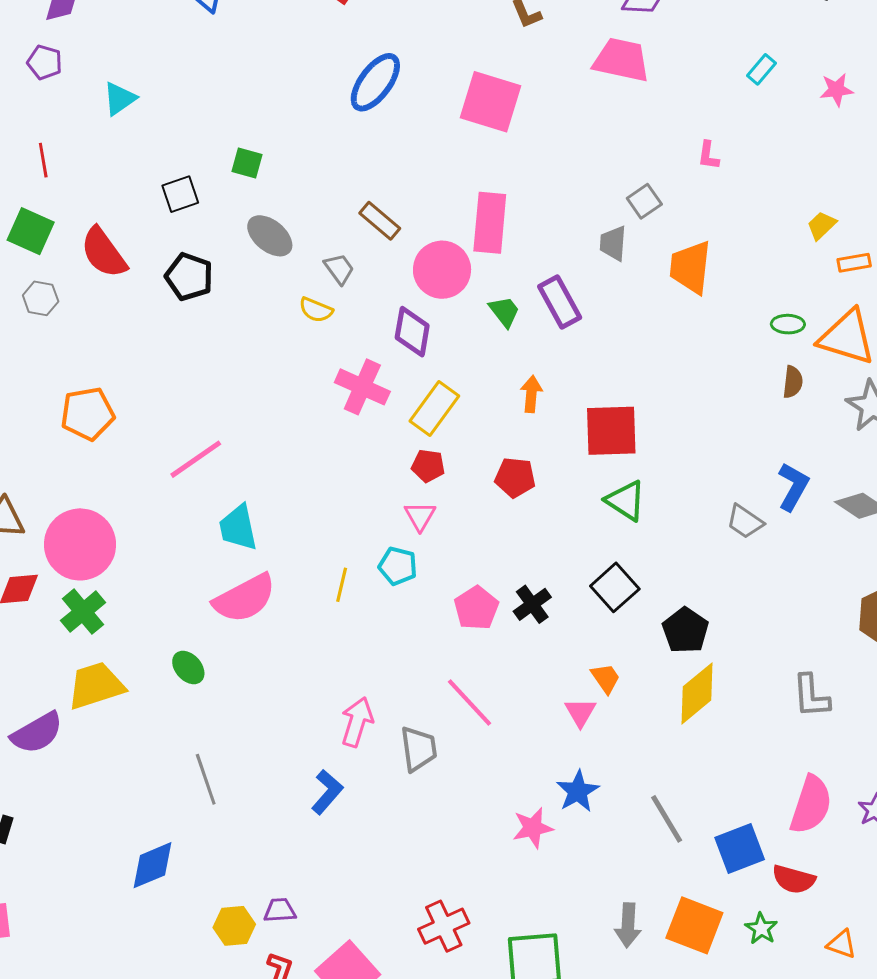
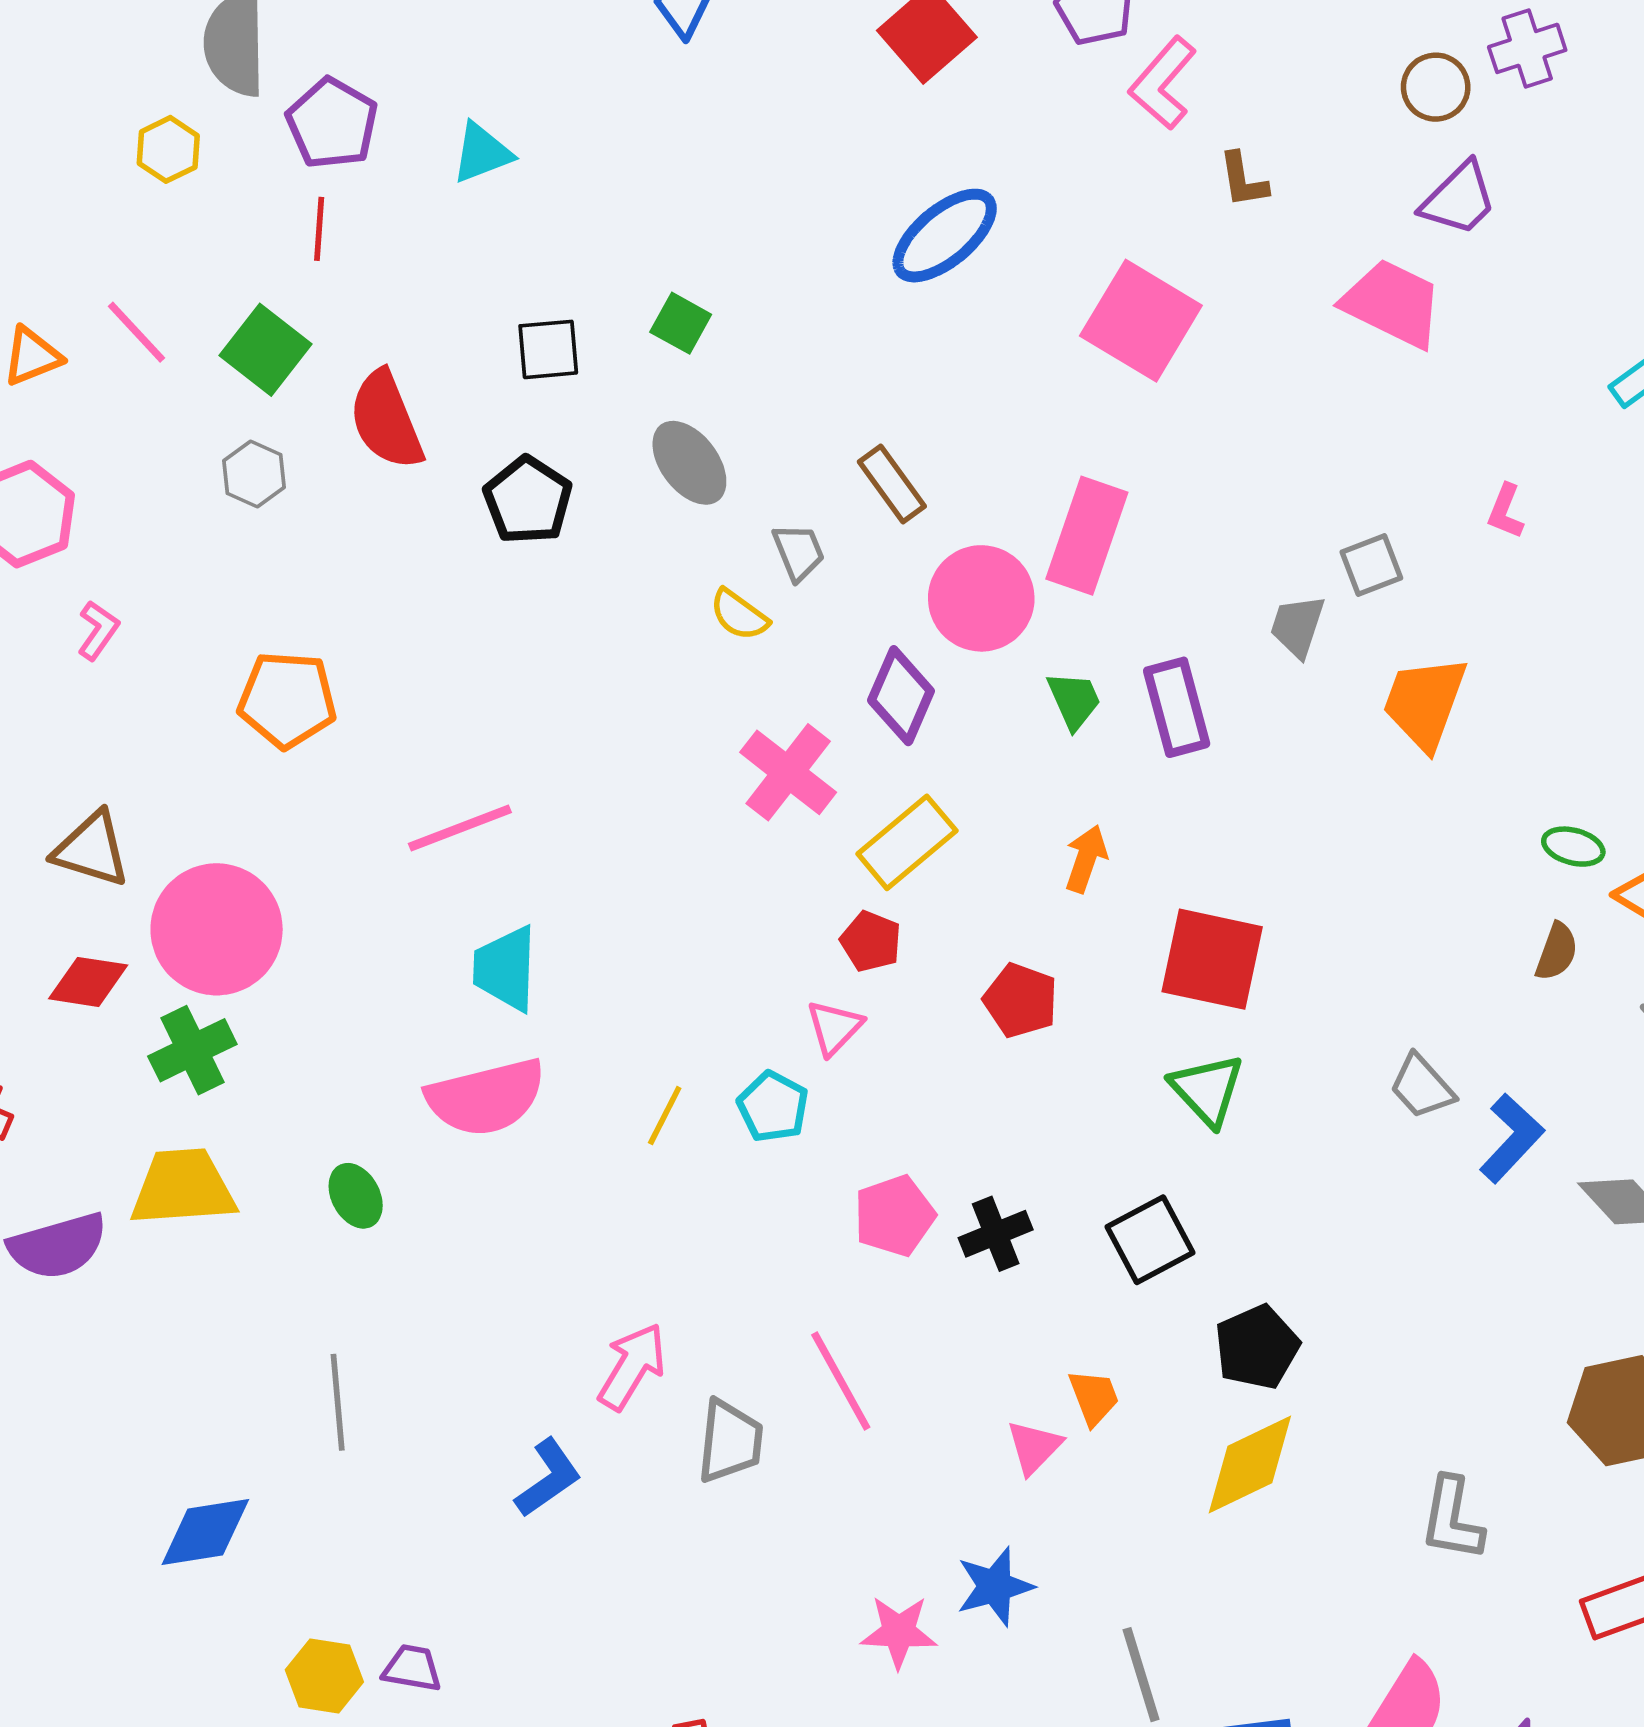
purple pentagon: (45, 62) -> (332, 123), moved, size x1.4
gray trapezoid: (745, 522) -> (1422, 1087), moved

